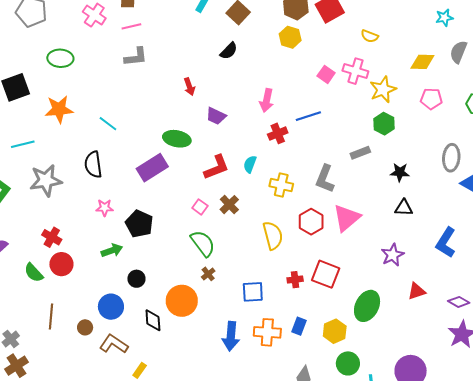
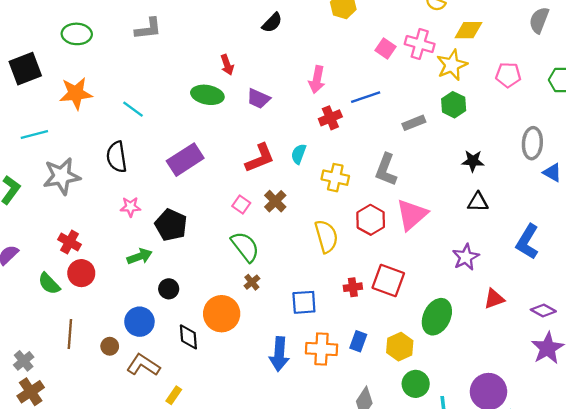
gray L-shape: (136, 57) -> (148, 29), moved
yellow diamond: (422, 62) -> (468, 30), moved
green ellipse: (177, 139) -> (207, 95), moved
gray rectangle: (360, 153) -> (414, 123), moved

